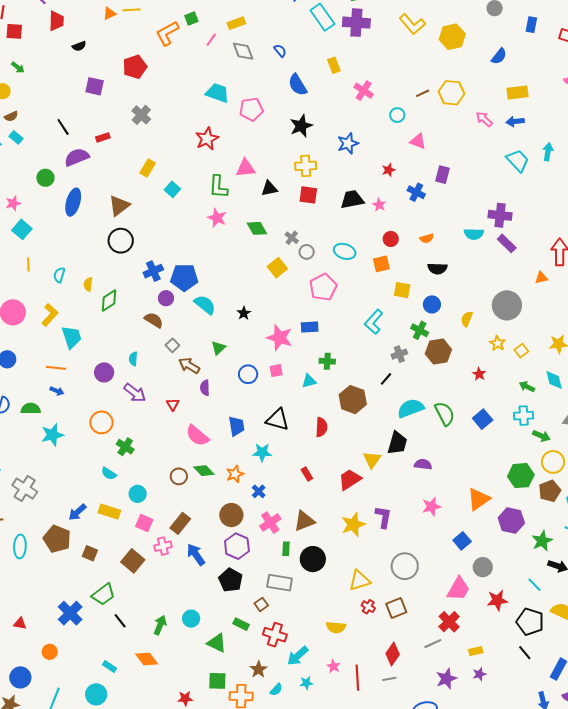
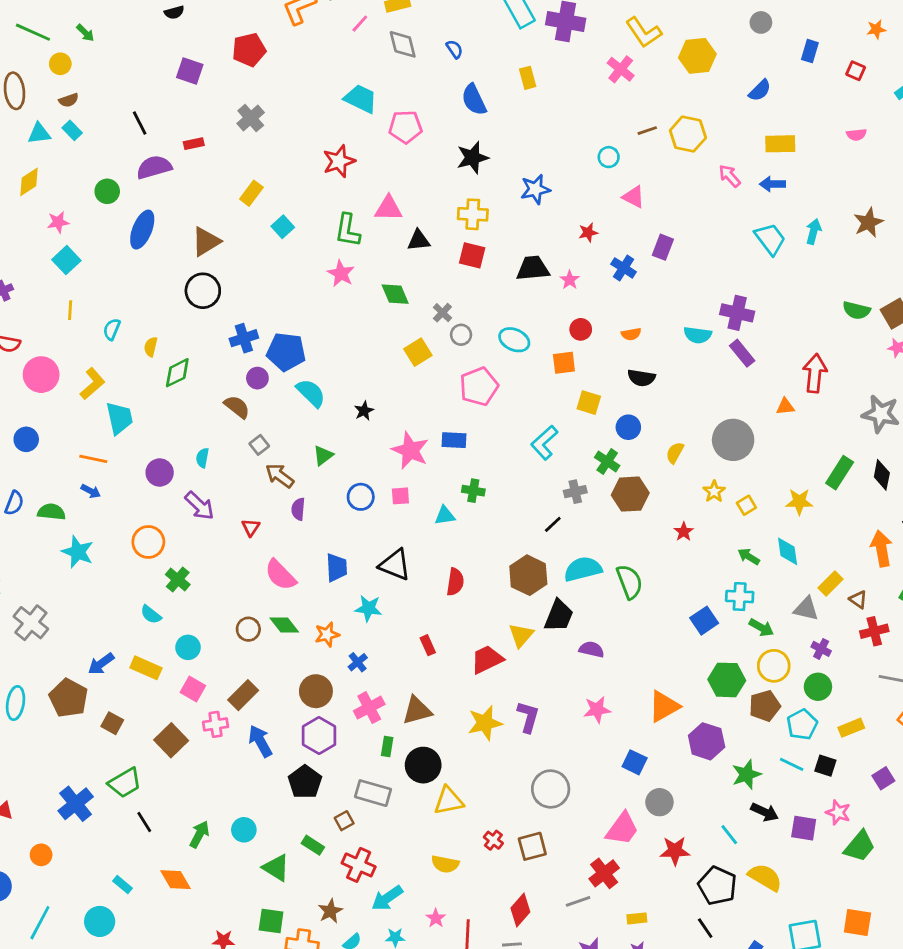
pink cross: (364, 91) -> (621, 69), moved
brown hexagon: (353, 400) -> (528, 575), moved
blue square: (483, 419) -> (704, 621), moved
cyan star: (52, 435) -> (78, 552), turned 30
blue square: (462, 541) -> (635, 762), turned -30
yellow triangle: (360, 581) -> (449, 801), moved

